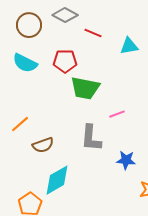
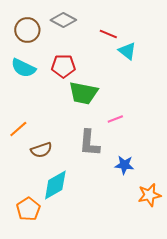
red line: (93, 33) -> (108, 34), moved
cyan triangle: (129, 46) -> (127, 51), turned 48

